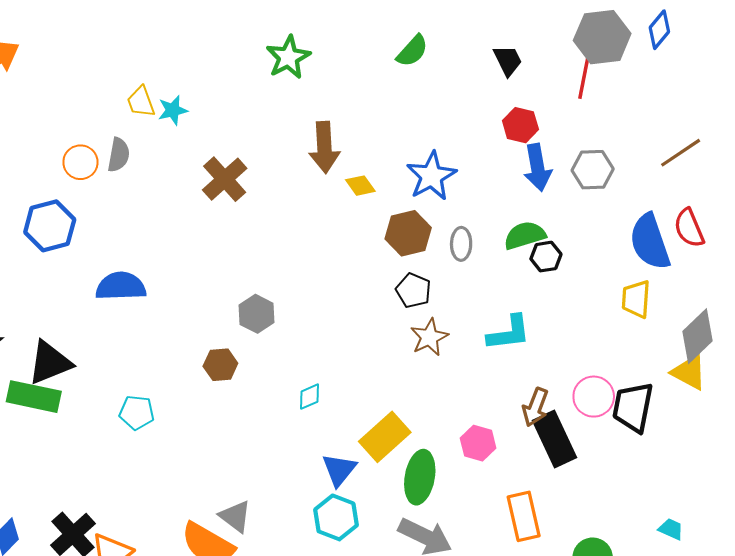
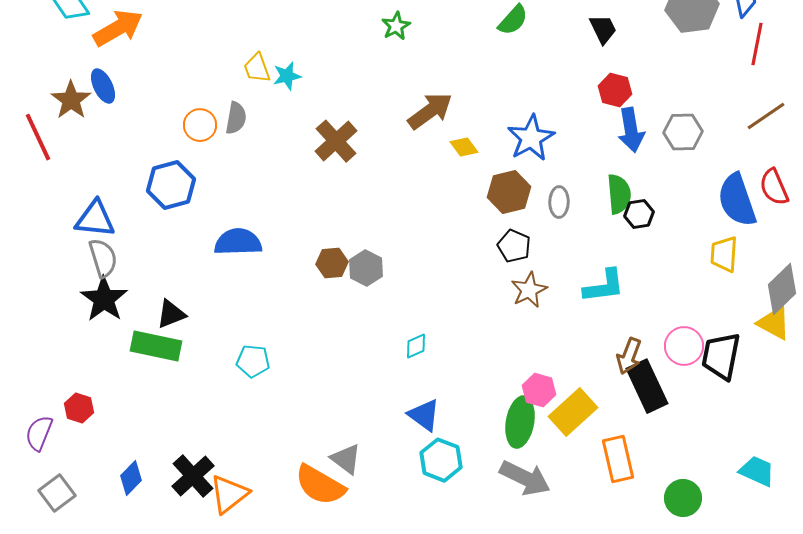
green star: (288, 57) -> (396, 26), size x0.7
red line: (584, 76) -> (757, 44), moved
brown arrow: (324, 147) -> (430, 111), turned -123
green semicircle: (525, 235) -> (619, 194), turned 102
black triangle: (50, 363) -> (171, 314), size x0.7
brown hexagon: (220, 365) -> (332, 263), moved
yellow rectangle: (385, 437) -> (573, 412), moved
pink hexagon: (478, 443) -> (539, 390), moved
blue triangle: (339, 470) -> (424, 415), moved, turned -33
cyan trapezoid: (671, 529) -> (757, 471), size x1.5

